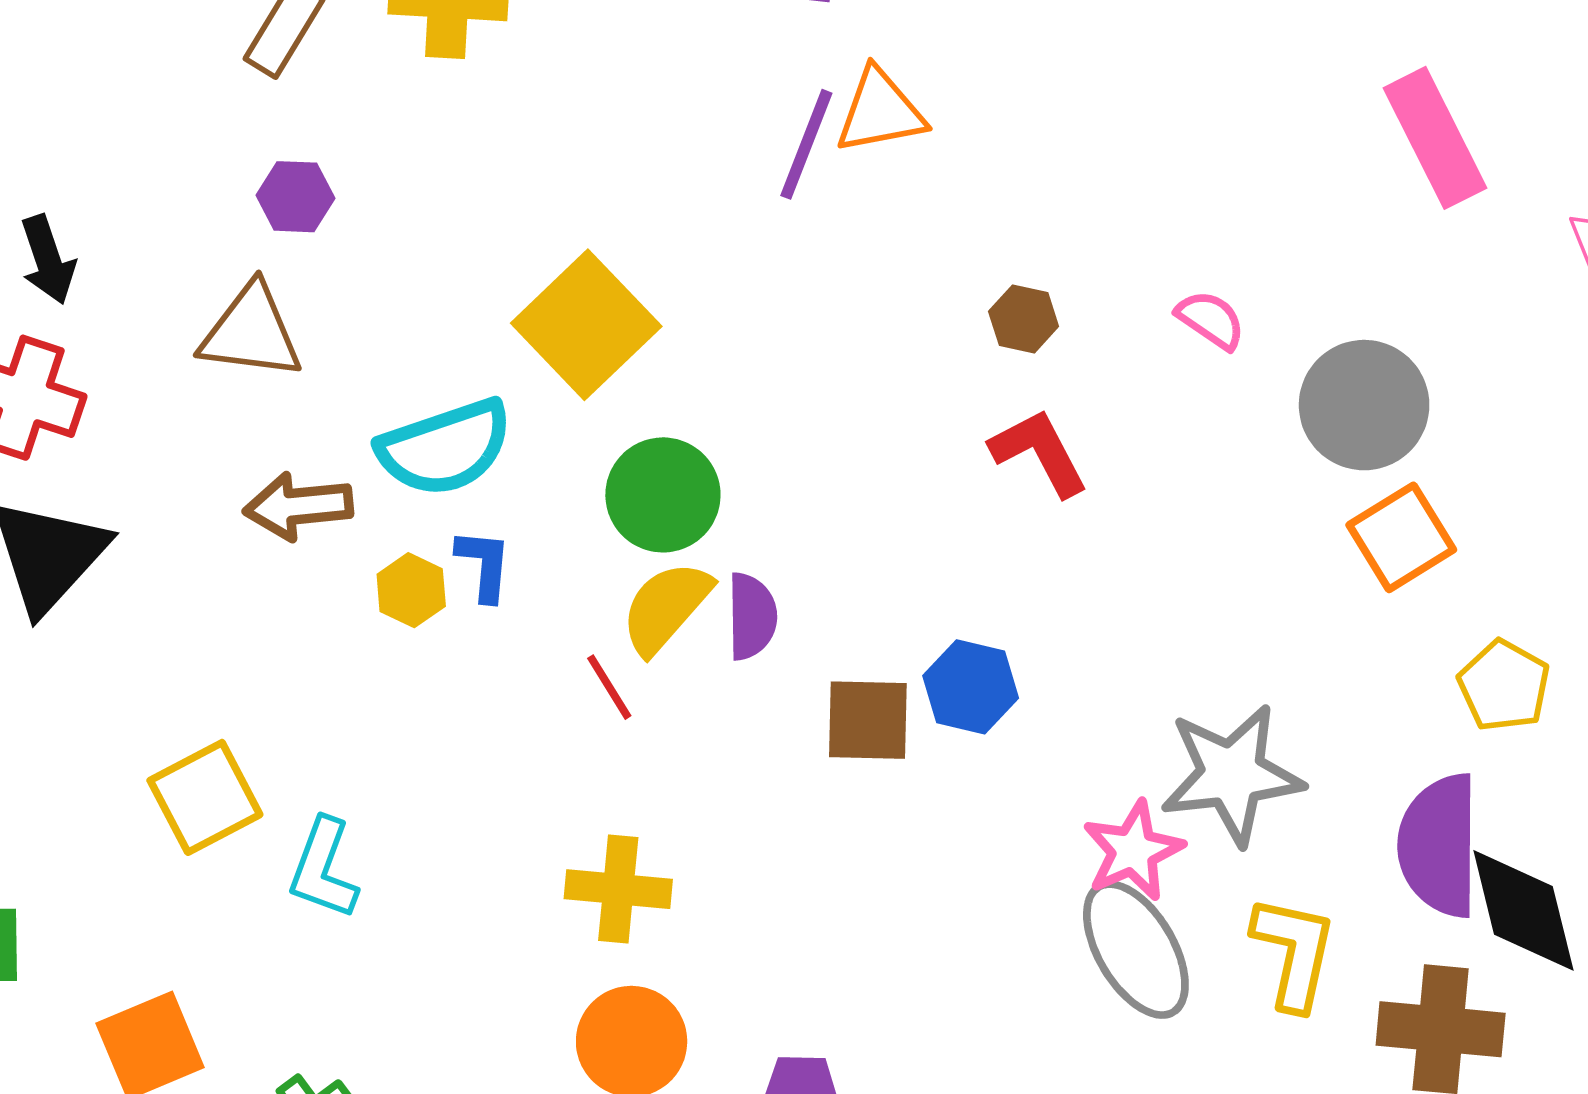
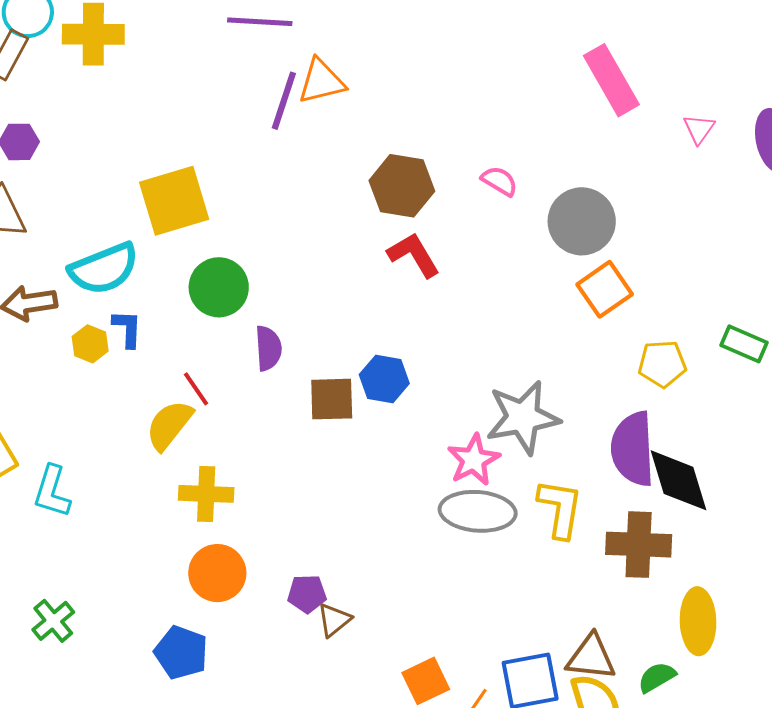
brown hexagon: (1024, 319) -> (402, 186), size x1.8
yellow square: (586, 325) -> (174, 201), turned 30
yellow semicircle: (666, 607) -> (169, 425), moved
yellow pentagon: (1504, 686) -> (662, 364), turned -30
gray ellipse: (1136, 950) -> (478, 511), turned -52

